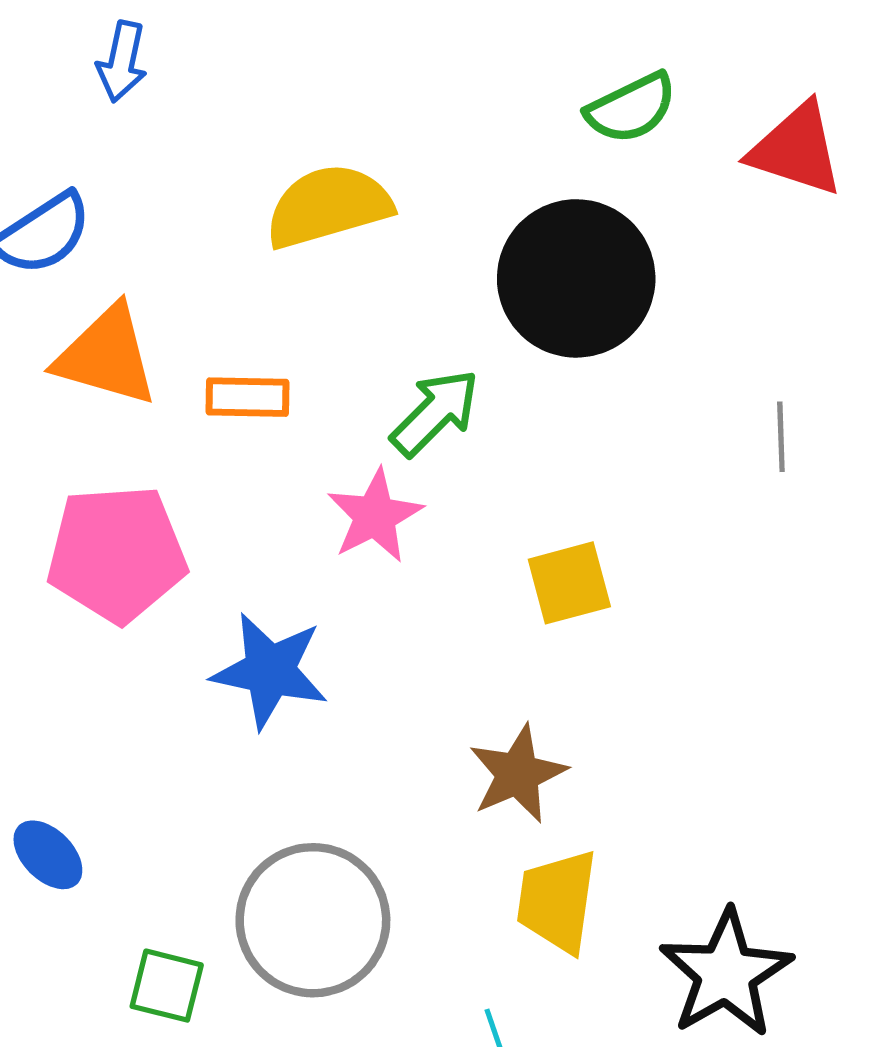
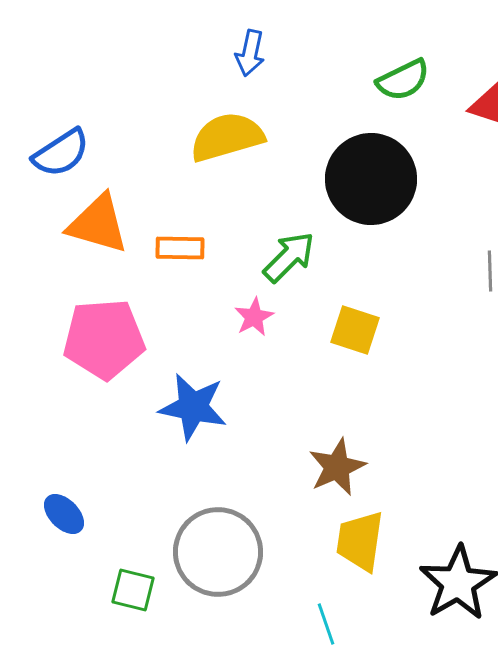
blue arrow: (122, 62) -> (250, 53), moved
pink star: (375, 516) -> (254, 317), size x0.7
yellow square: (569, 583) -> (355, 330), moved, turned 33

